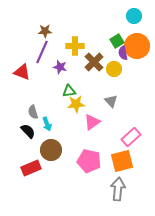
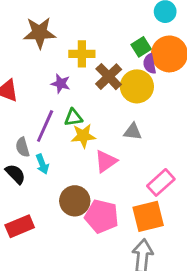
brown star: (45, 31) -> (39, 33), size x1.6
purple line: (42, 52) -> (45, 126), moved
yellow circle: (114, 69) -> (137, 86), size x1.5
gray triangle: (111, 101) -> (133, 132), turned -40
brown circle: (51, 150) -> (75, 201), moved

